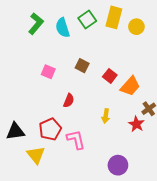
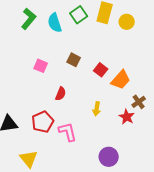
yellow triangle: (36, 155) -> (29, 159), moved

